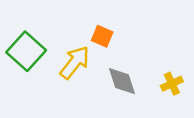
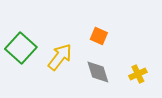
orange square: (102, 36) -> (99, 36), moved

